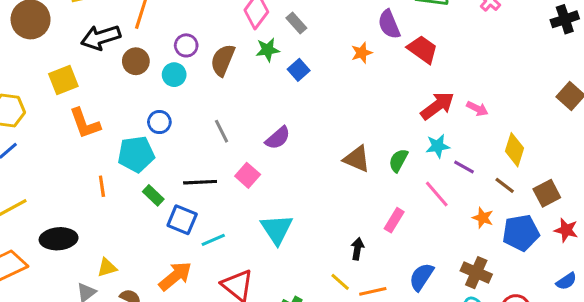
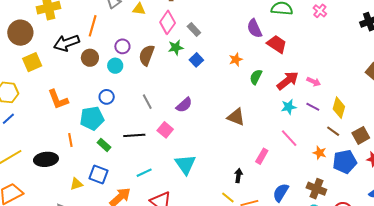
orange star: (362, 53) -> (236, 60), moved
yellow square: (63, 80) -> (32, 62), moved
green semicircle: (398, 160) -> (256, 77), moved
purple line: (464, 167) -> (313, 107), moved
blue square: (182, 220) -> (99, 175), moved
black ellipse: (59, 239) -> (46, 159), moved
yellow triangle: (107, 268) -> (76, 184), moved

